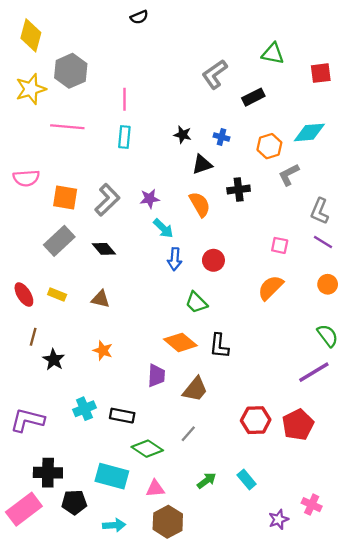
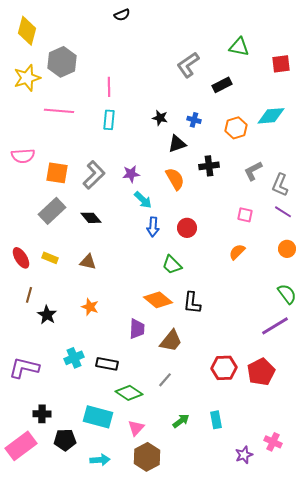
gray L-shape: (289, 175) -> (253, 171), moved
orange semicircle: (271, 288) -> (237, 252), size x0.7
black cross: (48, 473) -> (42, 414), size x0.7
cyan rectangle: (247, 479) -> (216, 420), turned 30
pink triangle: (155, 489) -> (136, 428), turned -42

